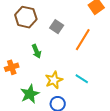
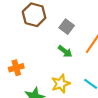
green arrow: (36, 51) -> (65, 51), moved, turned -32

